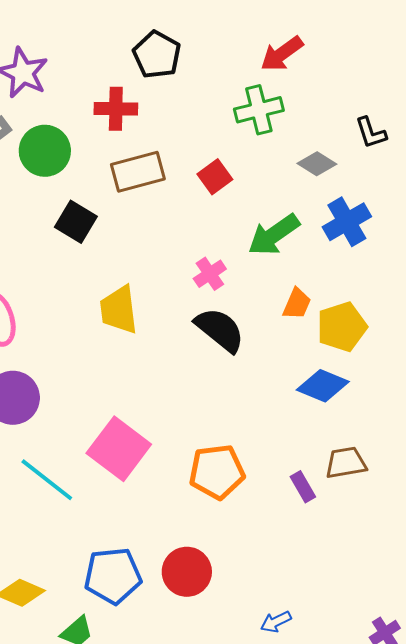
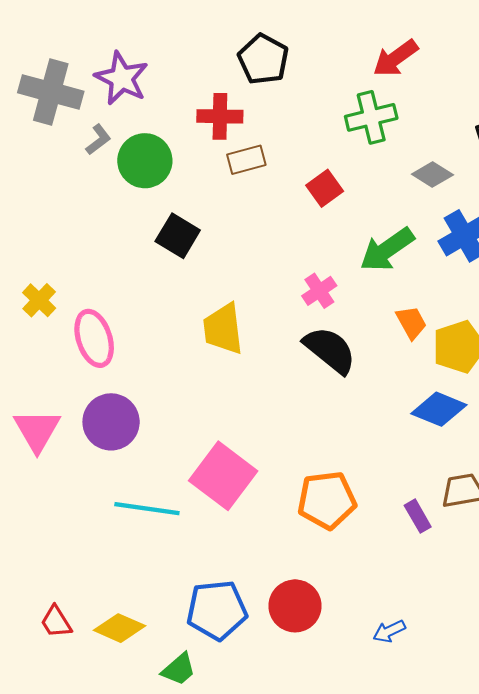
brown rectangle: (138, 172) -> (246, 160), moved, size x0.7
orange trapezoid: (297, 304) -> (411, 323), turned -52
cyan line: (47, 480) -> (147, 509), turned -30
blue arrow: (276, 622) -> (389, 631), moved

